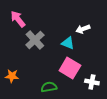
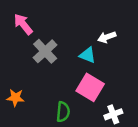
white cross: (92, 82) -> (113, 114), moved, turned -32
green semicircle: (49, 87) -> (63, 112), turned 105

